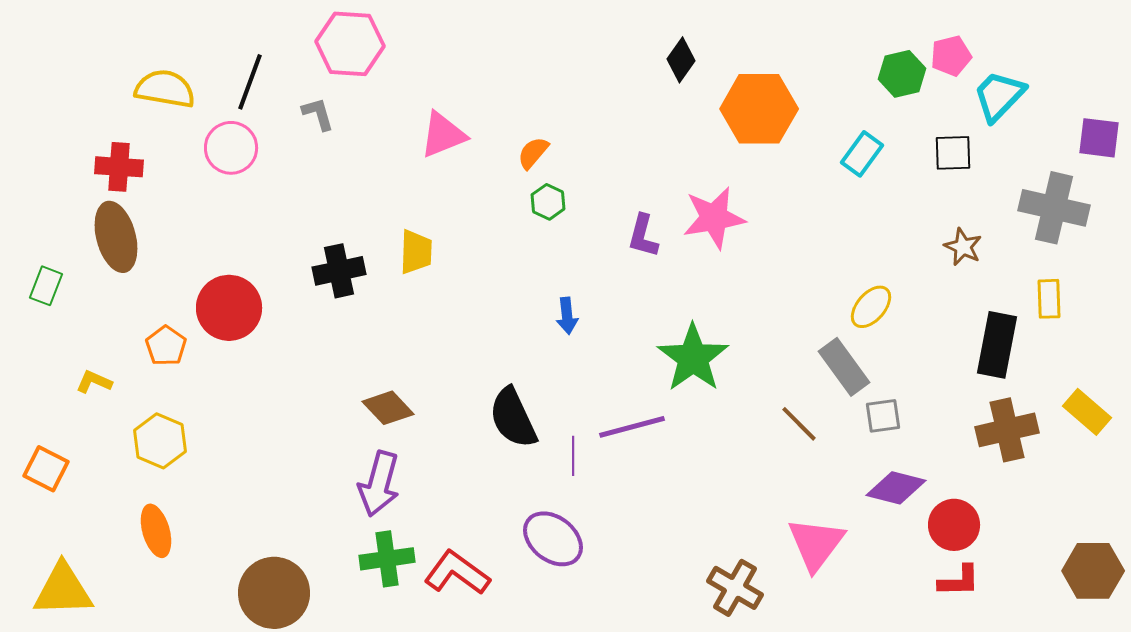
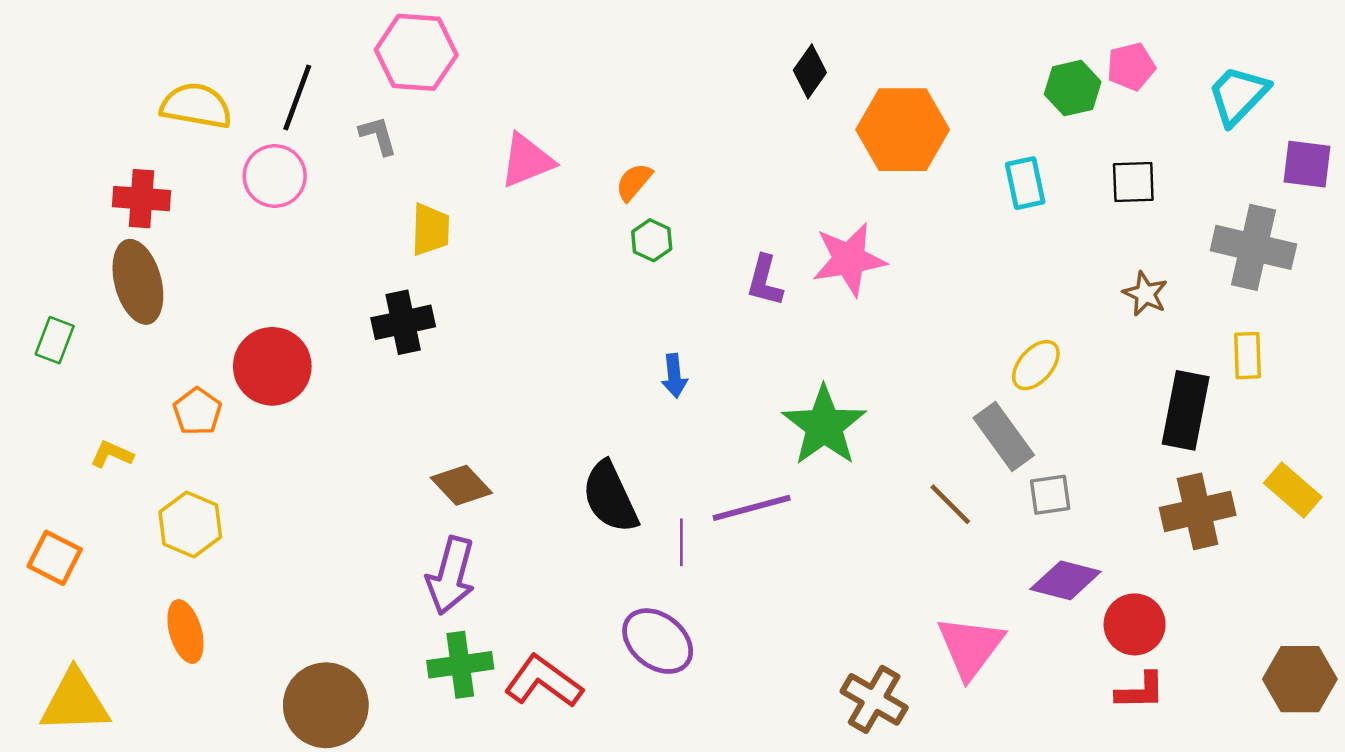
cyan trapezoid: (999, 96) -> (1238, 95), moved
cyan rectangle: (862, 154) -> (1025, 183), turned -48
yellow trapezoid: (416, 252) -> (430, 230), moved

